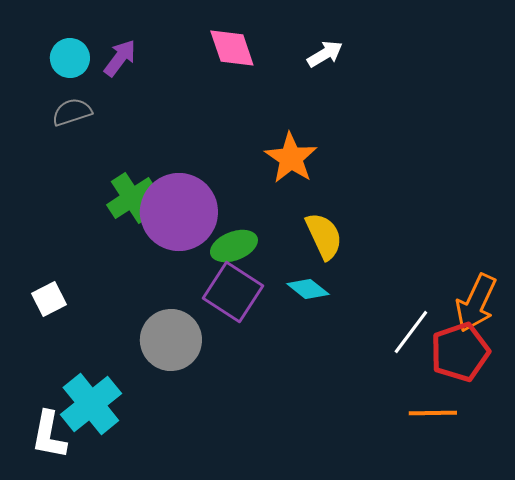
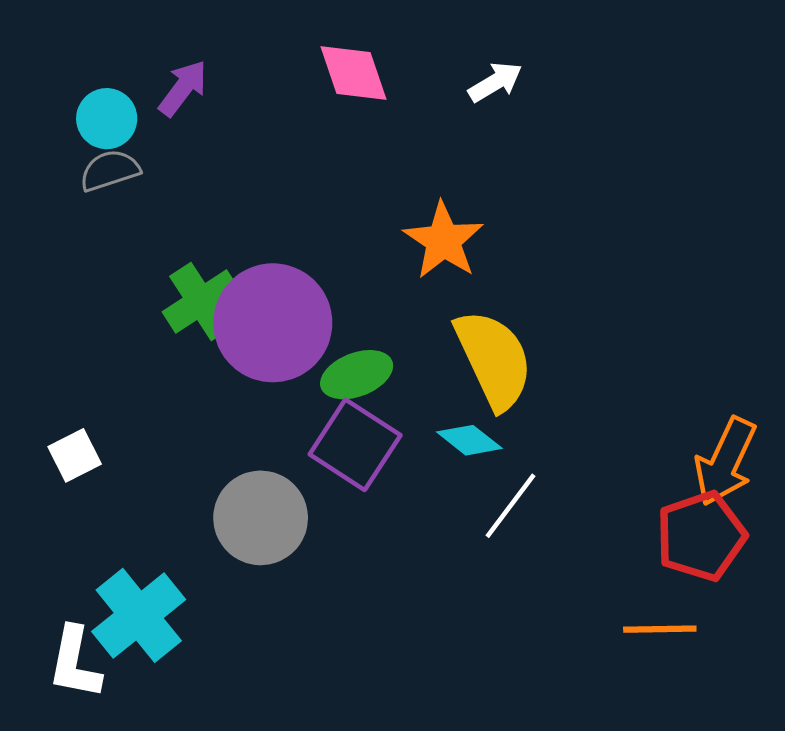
cyan circle: (70, 58) -> (107, 119), moved
yellow semicircle: (324, 236) -> (494, 359), size x1.4
white line: (411, 332) -> (511, 506), moved

